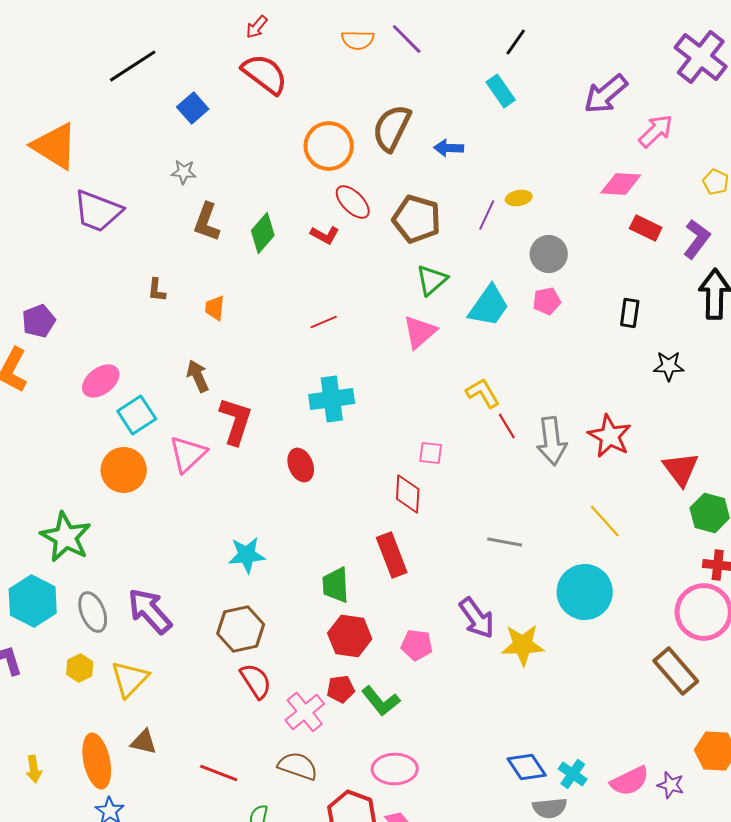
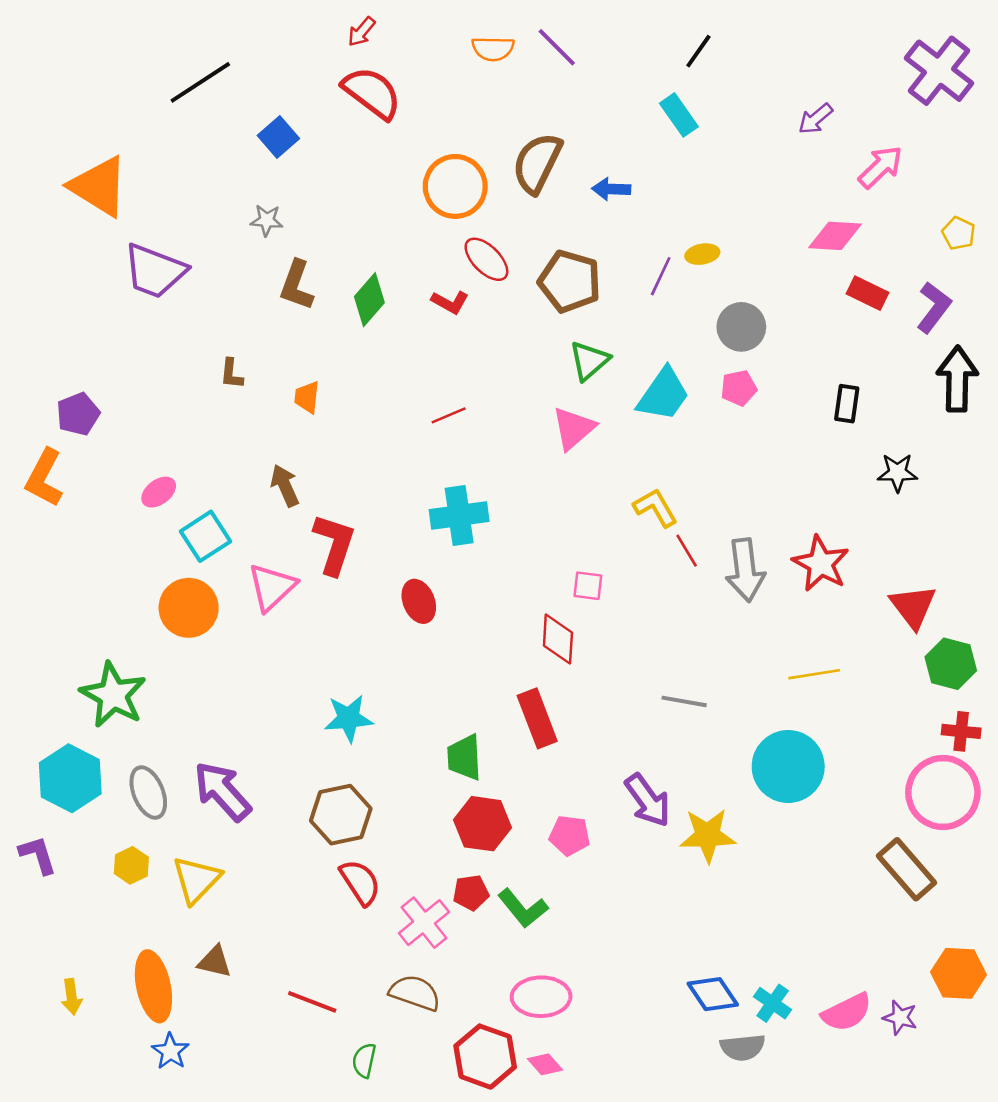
purple arrow: (606, 94) -> (815, 119), size x0.6
pink ellipse: (101, 381) -> (159, 492), size x0.7
yellow line: (605, 521) -> (814, 674), turned -57

